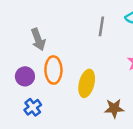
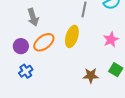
orange ellipse: (53, 70) -> (44, 42), turned 50
yellow ellipse: (87, 83) -> (72, 36), moved

